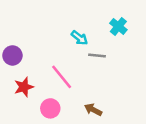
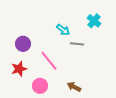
purple circle: (12, 55) -> (23, 44), moved

